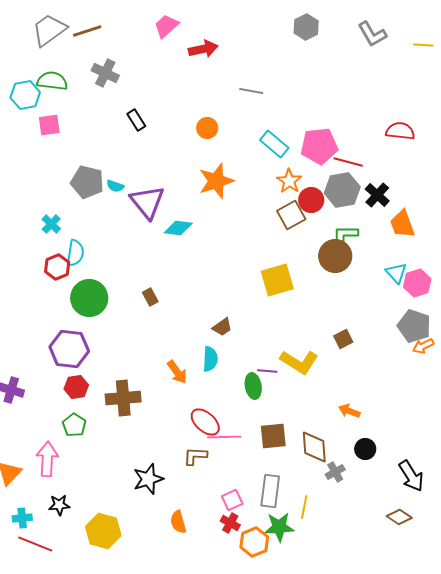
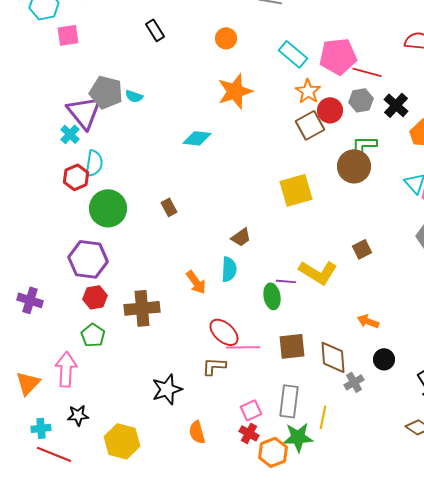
gray hexagon: (342, 190) -> (361, 100), size x0.7
purple triangle: (147, 202) -> (84, 112), moved

